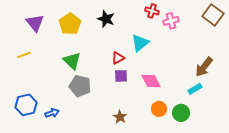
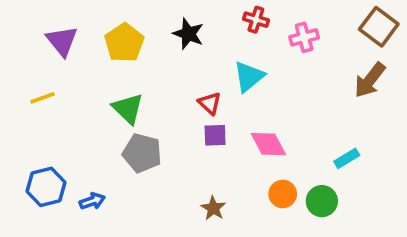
red cross: (152, 11) -> (256, 20), moved
red triangle: (118, 58) -> (210, 103), turned -48
brown arrow: (204, 67) -> (370, 80), moved

